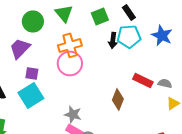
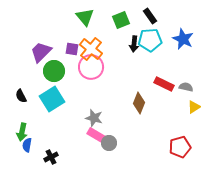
green circle: (33, 21) -> (54, 71), moved
orange cross: (70, 45) -> (91, 49), turned -35
purple square: (32, 73) -> (72, 49), moved

